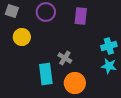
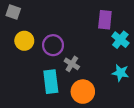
purple circle: (46, 12) -> (53, 45), moved
purple rectangle: (81, 16) -> (105, 20), moved
cyan cross: (109, 46) -> (120, 40), moved, turned -35

